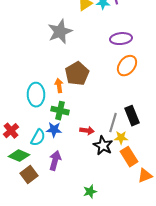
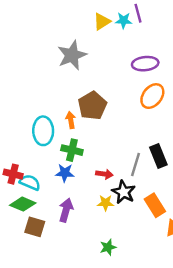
red cross: (11, 131) -> (13, 174), turned -35
cyan semicircle: (38, 138) -> (30, 182), moved, turned -96
yellow star: (121, 138) -> (106, 203), moved
brown square: (29, 175) -> (35, 227), turned -36

